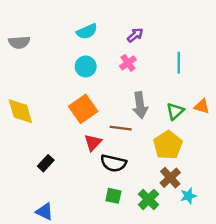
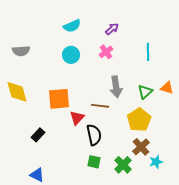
gray semicircle: (19, 42) -> (21, 51), moved
orange square: (83, 109) -> (59, 99), moved, turned 30
black semicircle: (113, 163) -> (94, 135), turned -115

